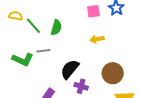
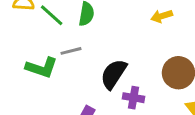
yellow arrow: (97, 39) -> (162, 16), moved

